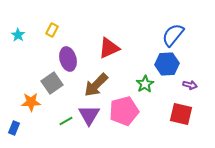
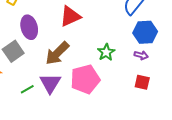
blue hexagon: (167, 64) -> (145, 32), moved
purple arrow: (190, 85) -> (141, 55), moved
red square: (181, 114) -> (142, 82), size x0.7

